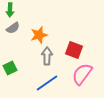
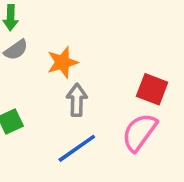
red square: (74, 50) -> (152, 89), moved

